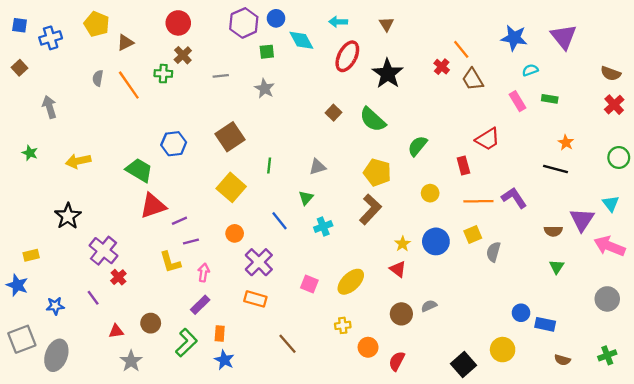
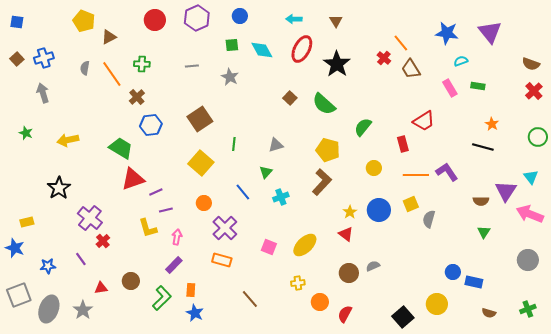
purple hexagon: (244, 23) -> (197, 18), moved
blue cross: (51, 38) -> (44, 58), moved
cyan diamond: (301, 40) -> (262, 50), moved
brown cross: (183, 55) -> (137, 97), moved
gray star: (131, 361) -> (83, 310), moved

